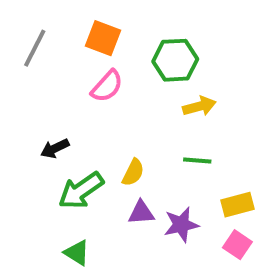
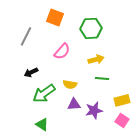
gray line: (35, 48) -> (26, 36), moved
pink semicircle: (107, 86) -> (62, 51), moved
yellow arrow: (199, 106) -> (96, 59), moved
yellow semicircle: (133, 173) -> (70, 84), turned 72

